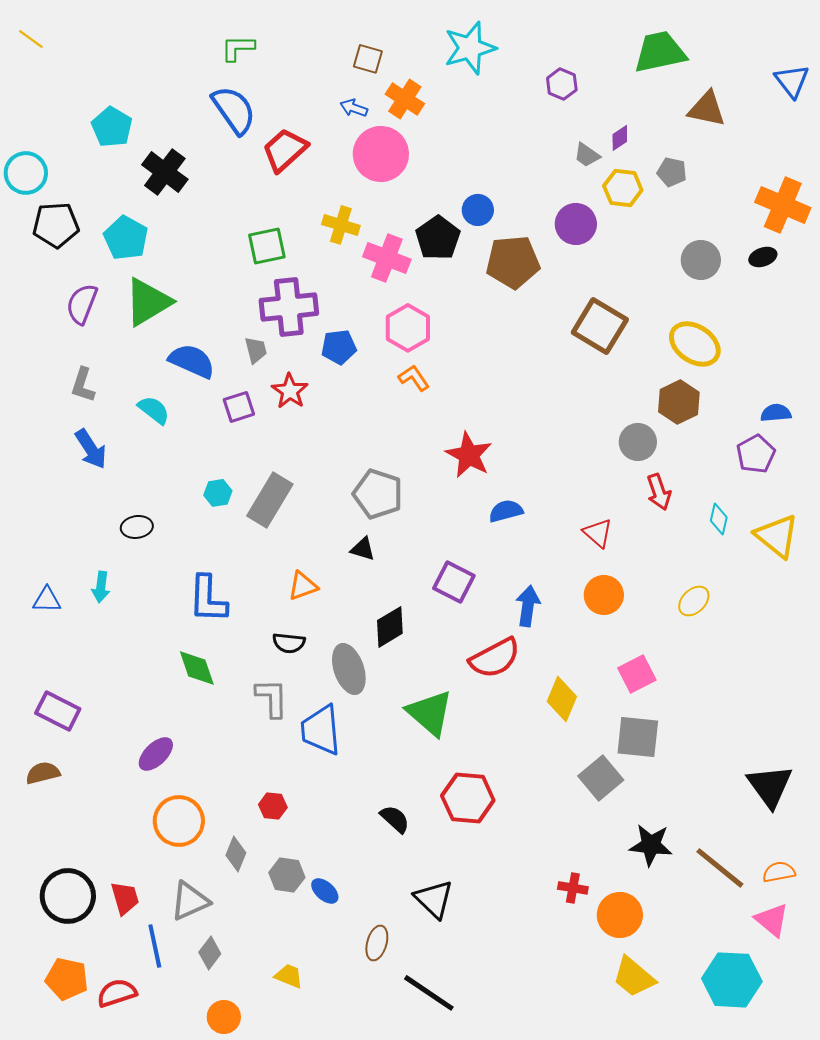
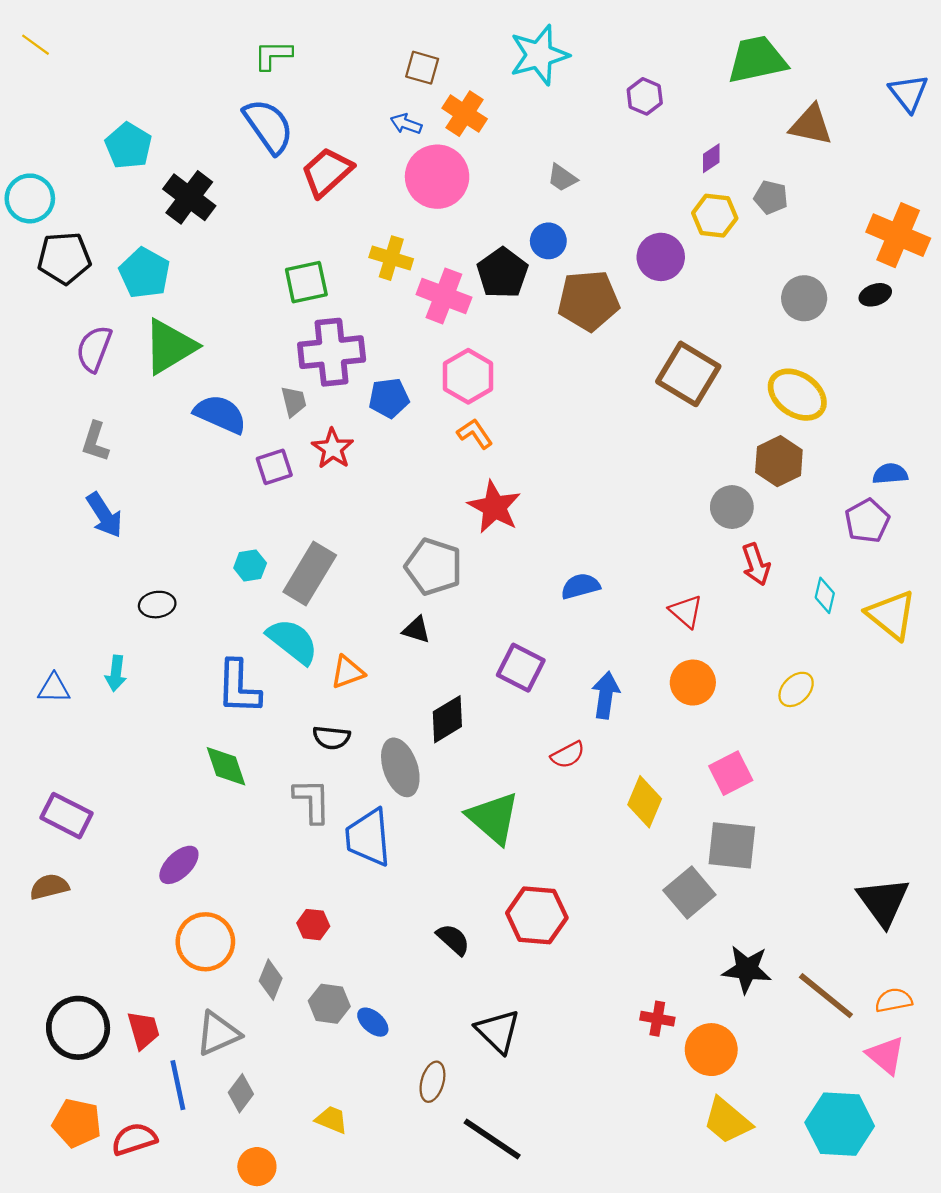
gray trapezoid: (587, 155) -> (562, 178), moved
cyan semicircle: (154, 410) -> (293, 641), moved, size x1.4
red star: (469, 455) -> (494, 507), moved
red semicircle: (495, 658) -> (568, 755), size x0.6

